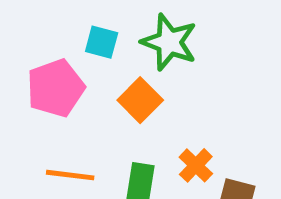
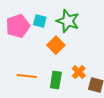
pink pentagon: (56, 88) -> (18, 26), moved

